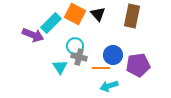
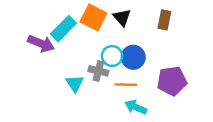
brown rectangle: (132, 16) -> (164, 20), size x0.7
cyan circle: (75, 46) -> (112, 56), moved
blue circle: (113, 55) -> (133, 57), moved
cyan arrow: (109, 86) -> (136, 107), turned 42

